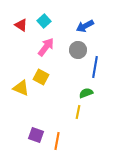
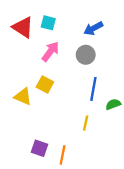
cyan square: (44, 21) -> (48, 23), turned -32
red triangle: (21, 25) -> (23, 27), size x1.5
blue line: (95, 67) -> (93, 89), moved
green semicircle: (86, 93) -> (113, 104), moved

